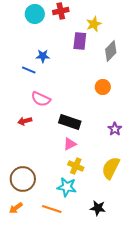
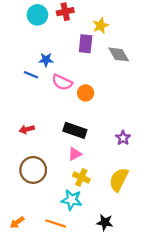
gray diamond: (111, 51) -> (119, 54), turned -75
orange circle: (103, 87) -> (86, 93), moved
pink semicircle: (41, 99) -> (62, 82), moved
brown circle: (23, 179) -> (33, 170), moved

